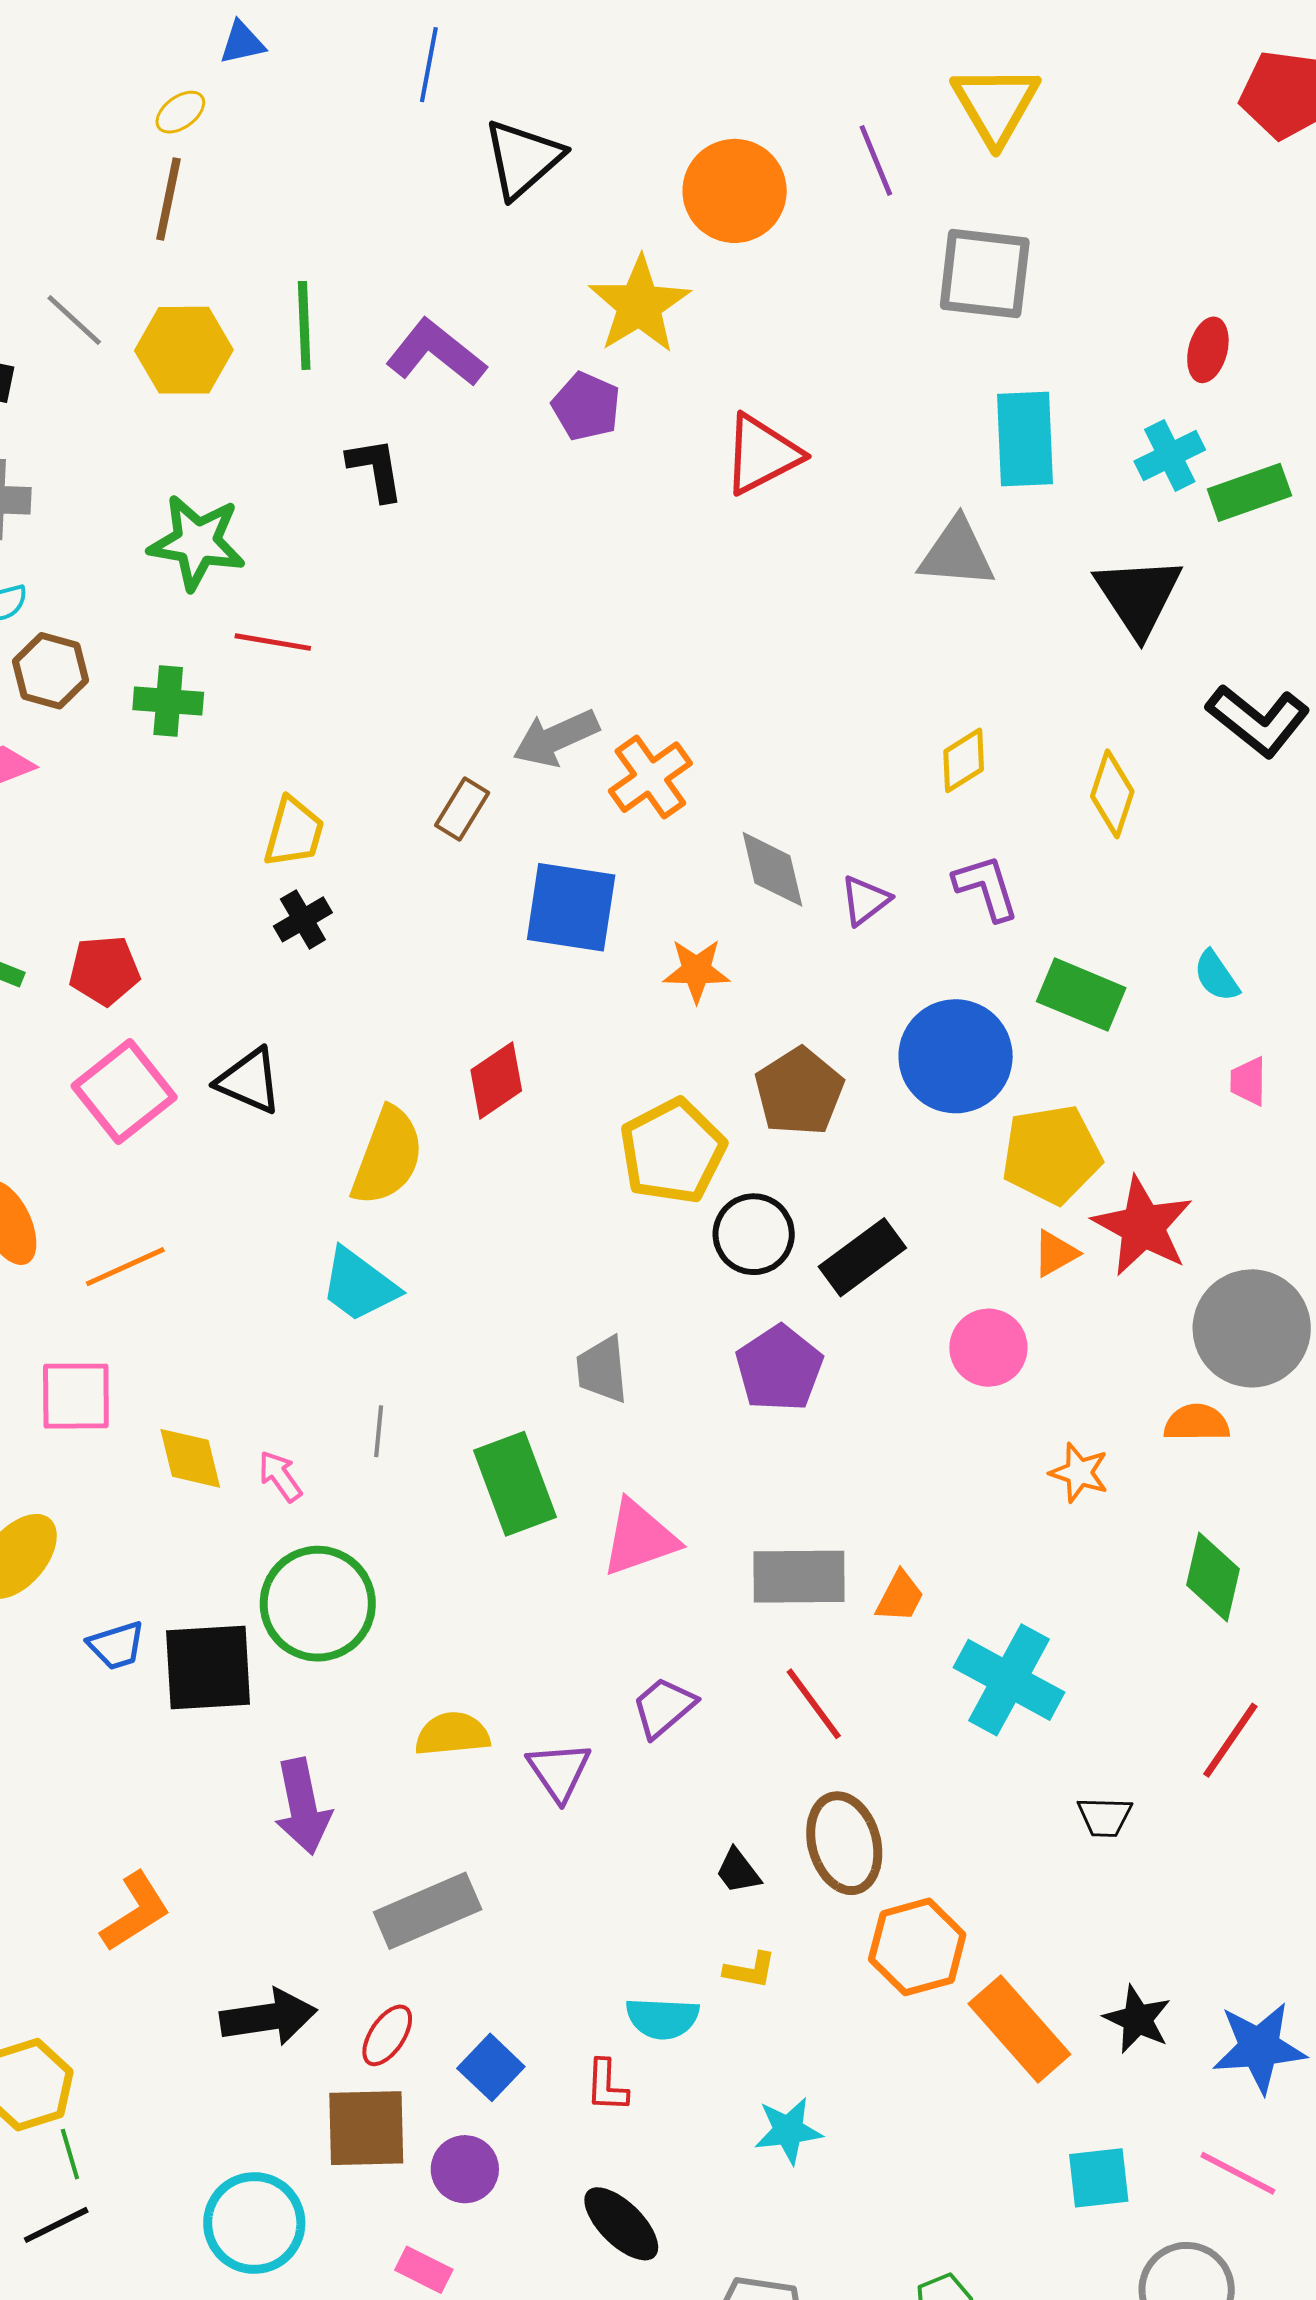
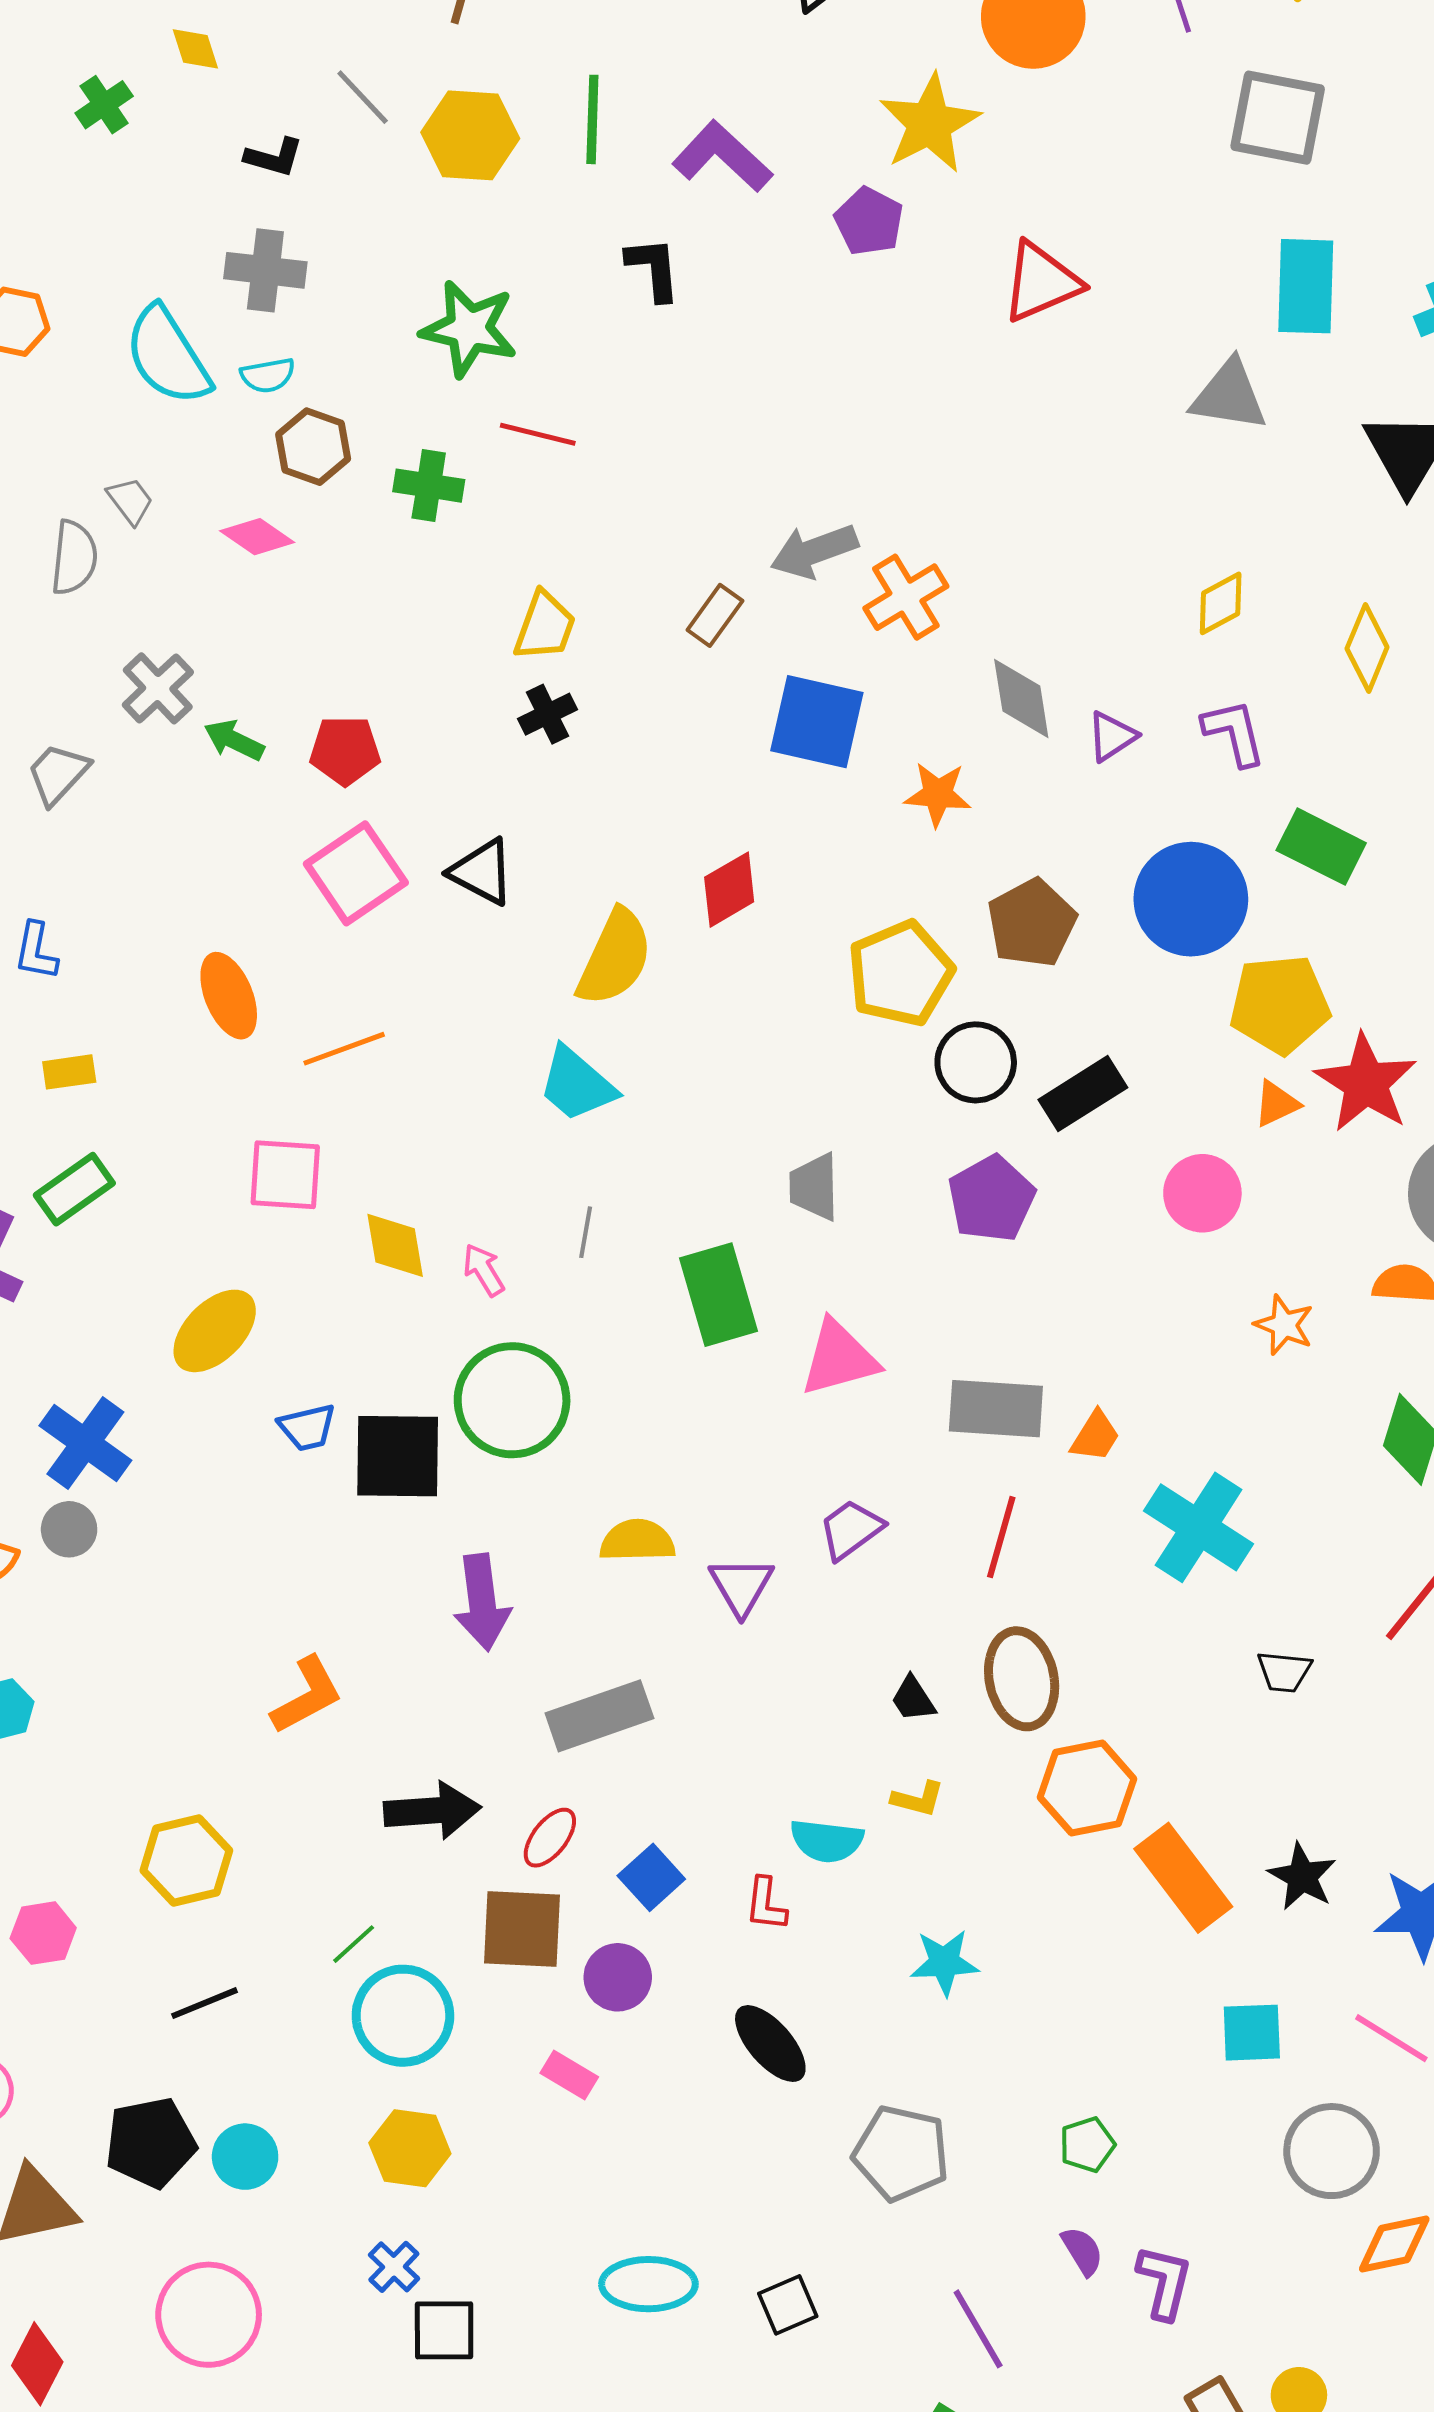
red line: (814, 1704) -> (1001, 1537), turned 48
green line: (70, 2154) -> (354, 1944), moved, turned 60

